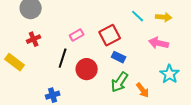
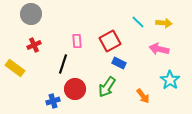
pink rectangle: (77, 35) -> (77, 41), turned -64
red circle: (87, 69) -> (75, 89), moved
green arrow: (120, 82) -> (107, 87), moved

